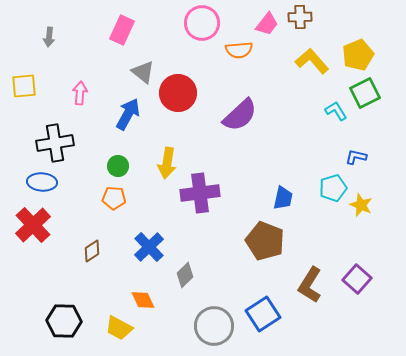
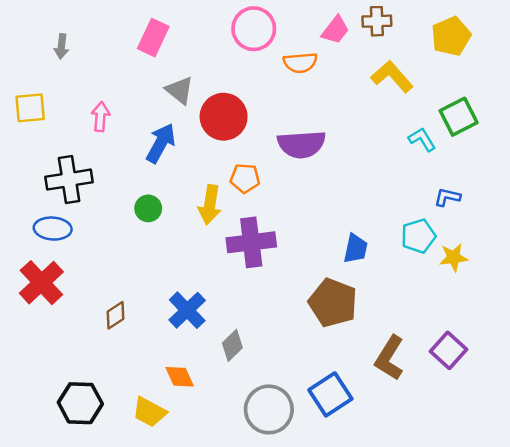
yellow pentagon: (358, 55) -> (451, 36), moved
purple semicircle: (240, 115) -> (301, 144), turned 39
orange pentagon: (114, 198) -> (245, 178), moved
yellow star: (361, 205) -> (454, 257), turned -30

